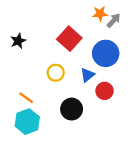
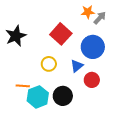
black star: (18, 41) -> (16, 36), size x1.5
orange line: (26, 98) -> (23, 86), turned -32
cyan hexagon: (27, 122) -> (38, 97), moved

